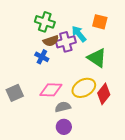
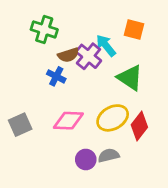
green cross: (45, 22) -> (44, 29), moved
purple cross: (66, 42) -> (88, 56), turned -36
gray semicircle: (63, 107) -> (109, 155), moved
purple circle: (64, 127) -> (86, 159), moved

